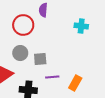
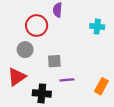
gray circle: (20, 53) -> (25, 50), moved
orange rectangle: (75, 83) -> (101, 86), moved

